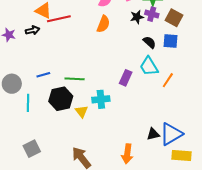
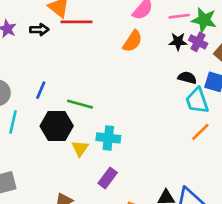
black semicircle: (149, 42) -> (187, 78), turned -40
cyan trapezoid: (149, 66) -> (197, 101), moved
blue line: (43, 75) -> (41, 90), turned -64
purple rectangle: (126, 78) -> (108, 178), moved

